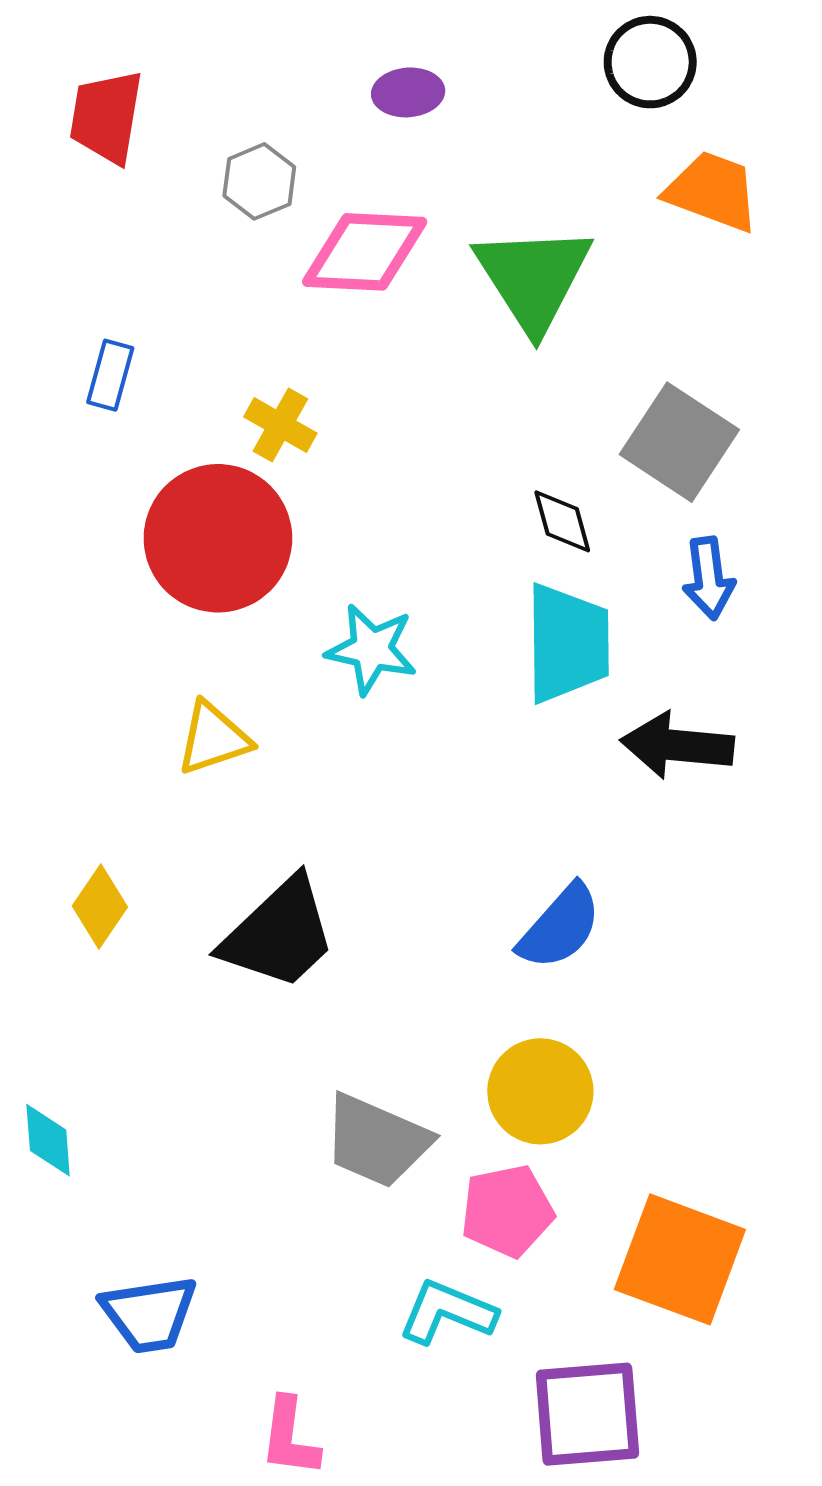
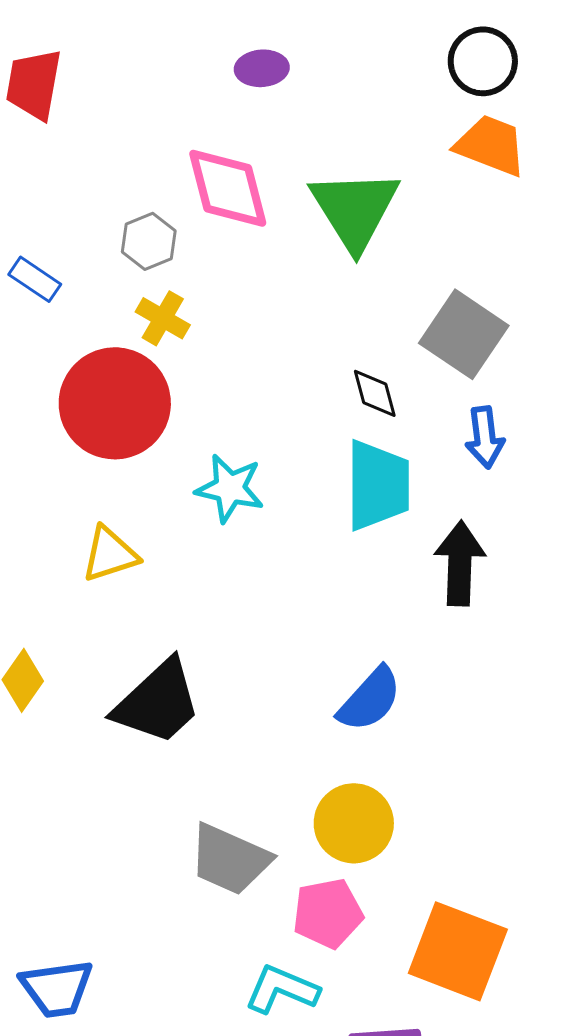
black circle: (650, 62) -> (483, 61), moved
gray hexagon: (259, 181) -> (149, 241), moved
pink diamond: (365, 252) -> (228, 188), turned 72
blue rectangle: (110, 375) -> (35, 279), turned -72
black arrow: (677, 745) -> (460, 563), turned 86

